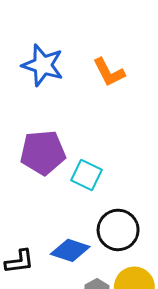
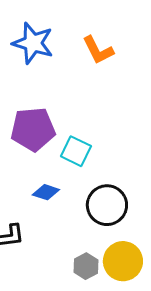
blue diamond: (70, 250) -> (46, 192), moved, size x0.7

